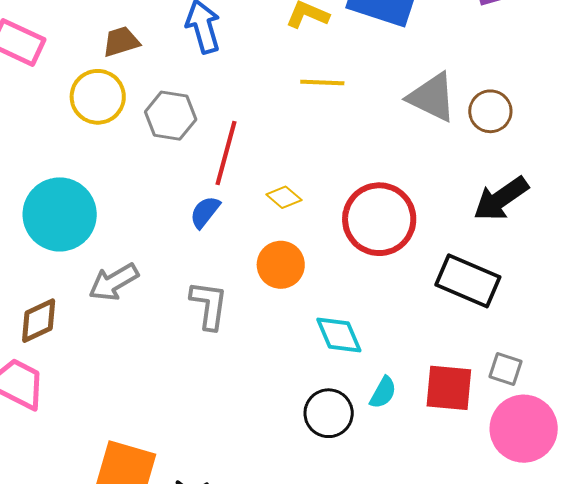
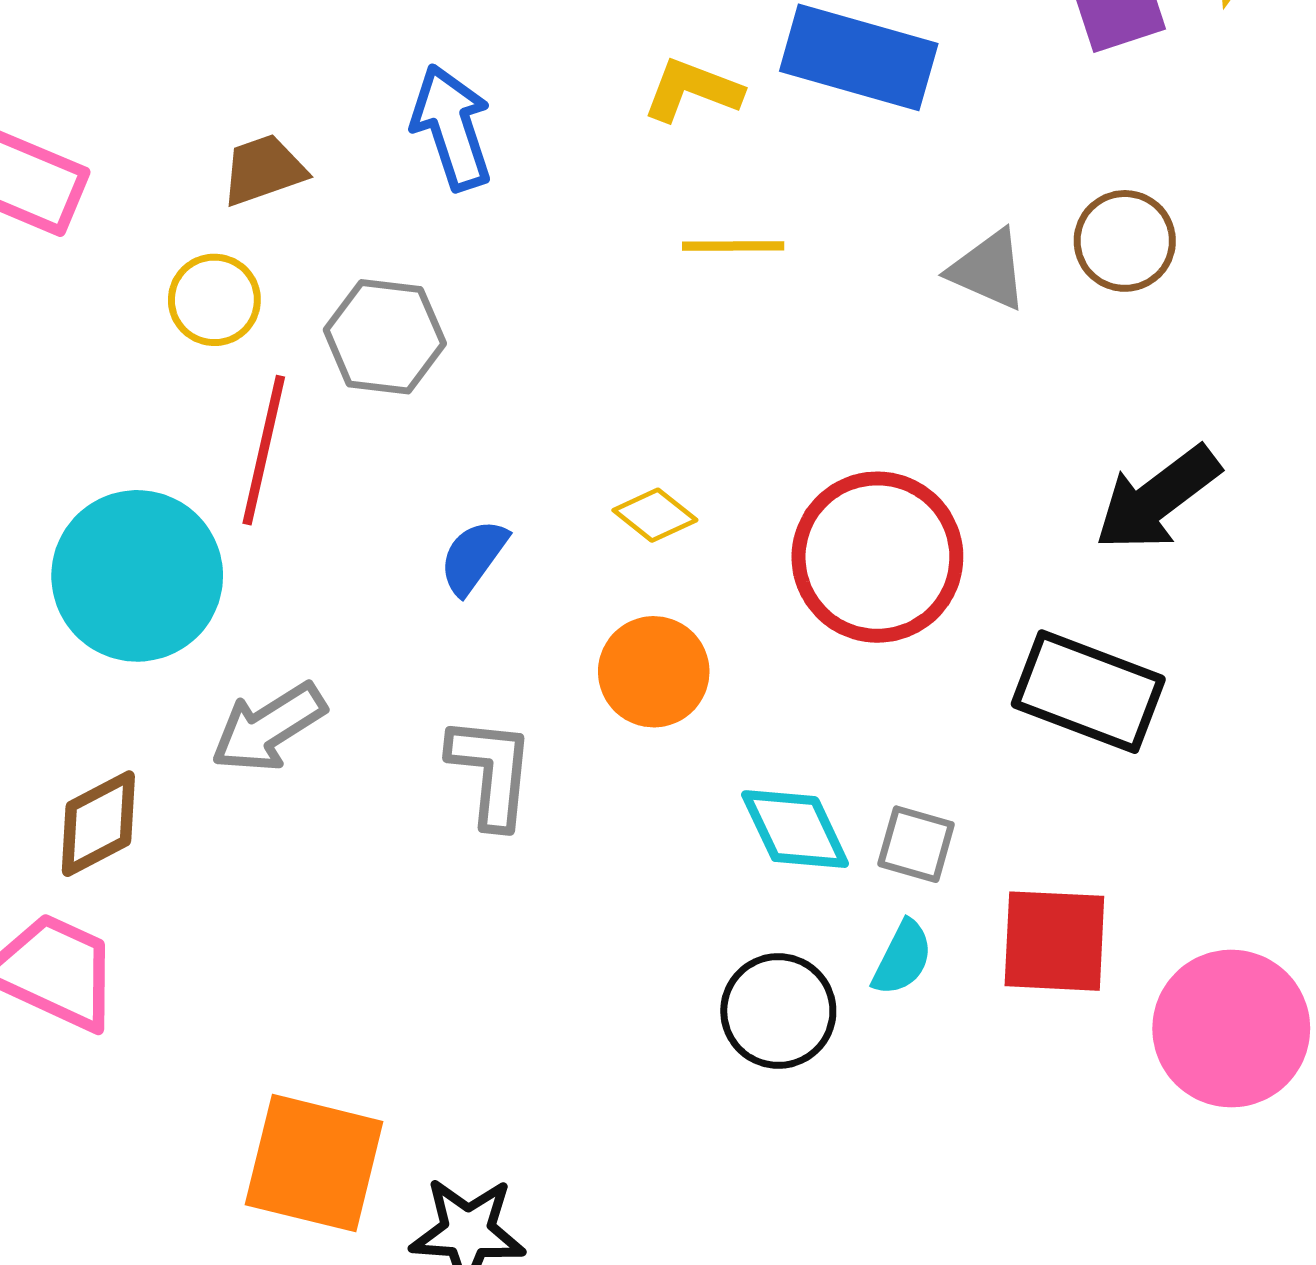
yellow circle: (98, 97) -> (214, 300), size x0.7
gray triangle: (432, 97) -> (988, 270), size x0.7
brown circle: (490, 111) -> (1125, 241), moved
red line: (226, 153) -> (264, 450), moved
gray square: (505, 369) -> (916, 844), moved

